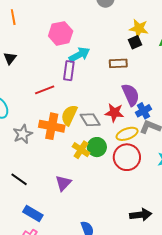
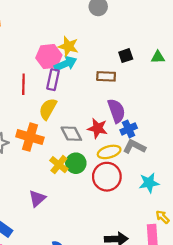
yellow star: (139, 28) -> (68, 46), moved
pink hexagon: (61, 33) -> (49, 57), moved
red line: (45, 90) -> (23, 84), moved, turned -72
yellow semicircle: (69, 115) -> (48, 109), moved

